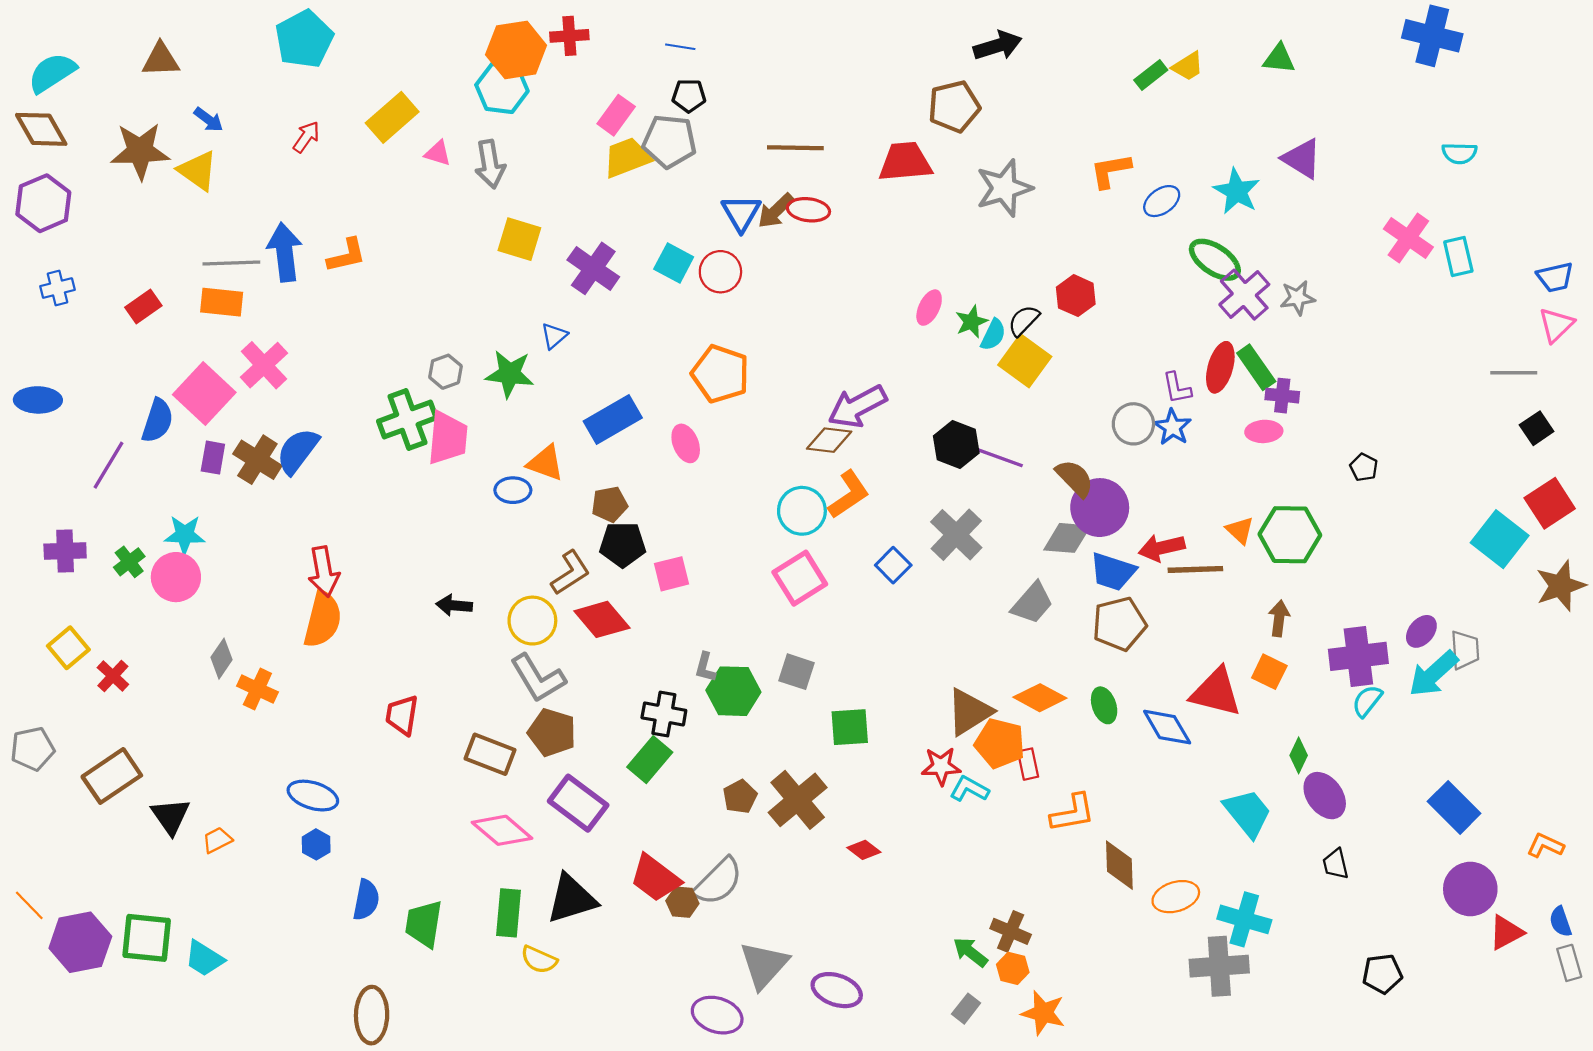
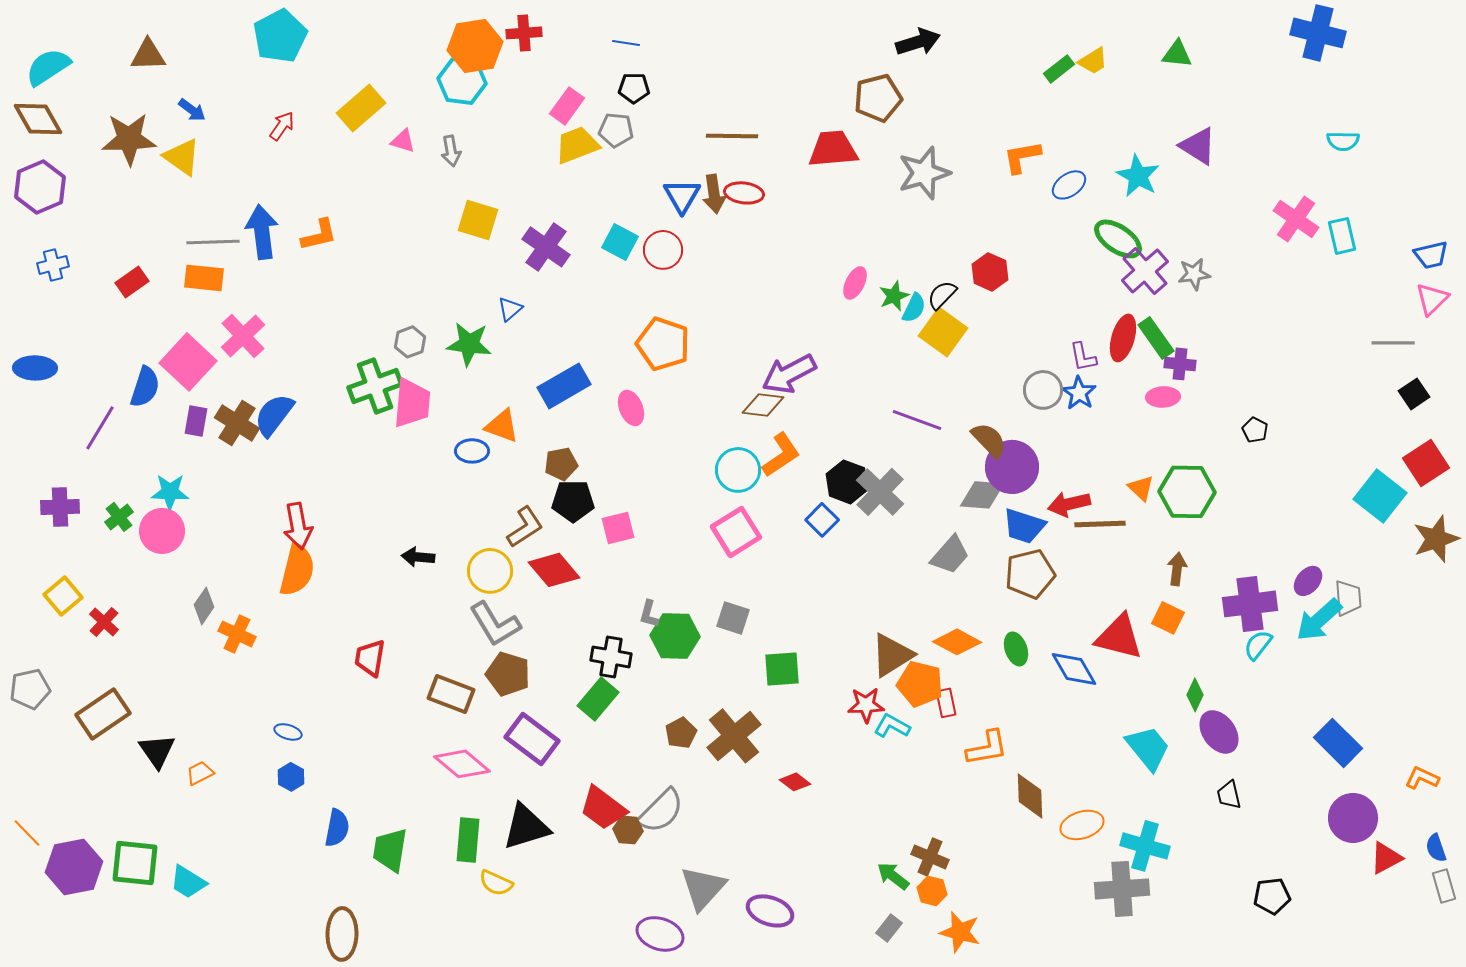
gray pentagon: (669, 141) -> (616, 130), size x0.7
gray arrow: (490, 164) -> (451, 151), size x0.7
brown arrow: (776, 211) -> (714, 194), turned -54
black hexagon: (956, 445) -> (847, 482), moved
blue ellipse: (313, 796) -> (288, 732), size x0.6

